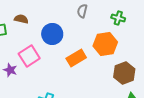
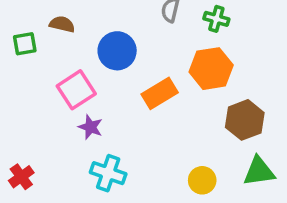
green cross: (118, 18) -> (216, 19), moved
purple star: (10, 70) -> (90, 127), moved

